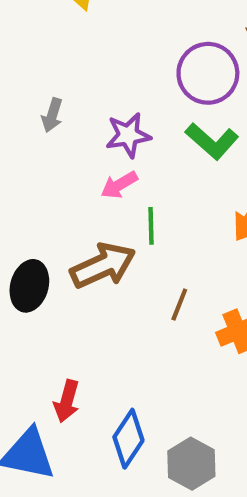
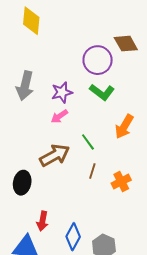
gray arrow: (52, 115) -> (25, 86), size x1.8
green line: (151, 226) -> (88, 142), moved, turned -30
black ellipse: (29, 286) -> (22, 183), moved

